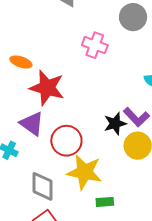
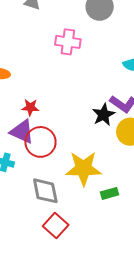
red star: (47, 88) -> (30, 107), moved, size x0.5
red circle: (66, 141) -> (40, 142), moved

